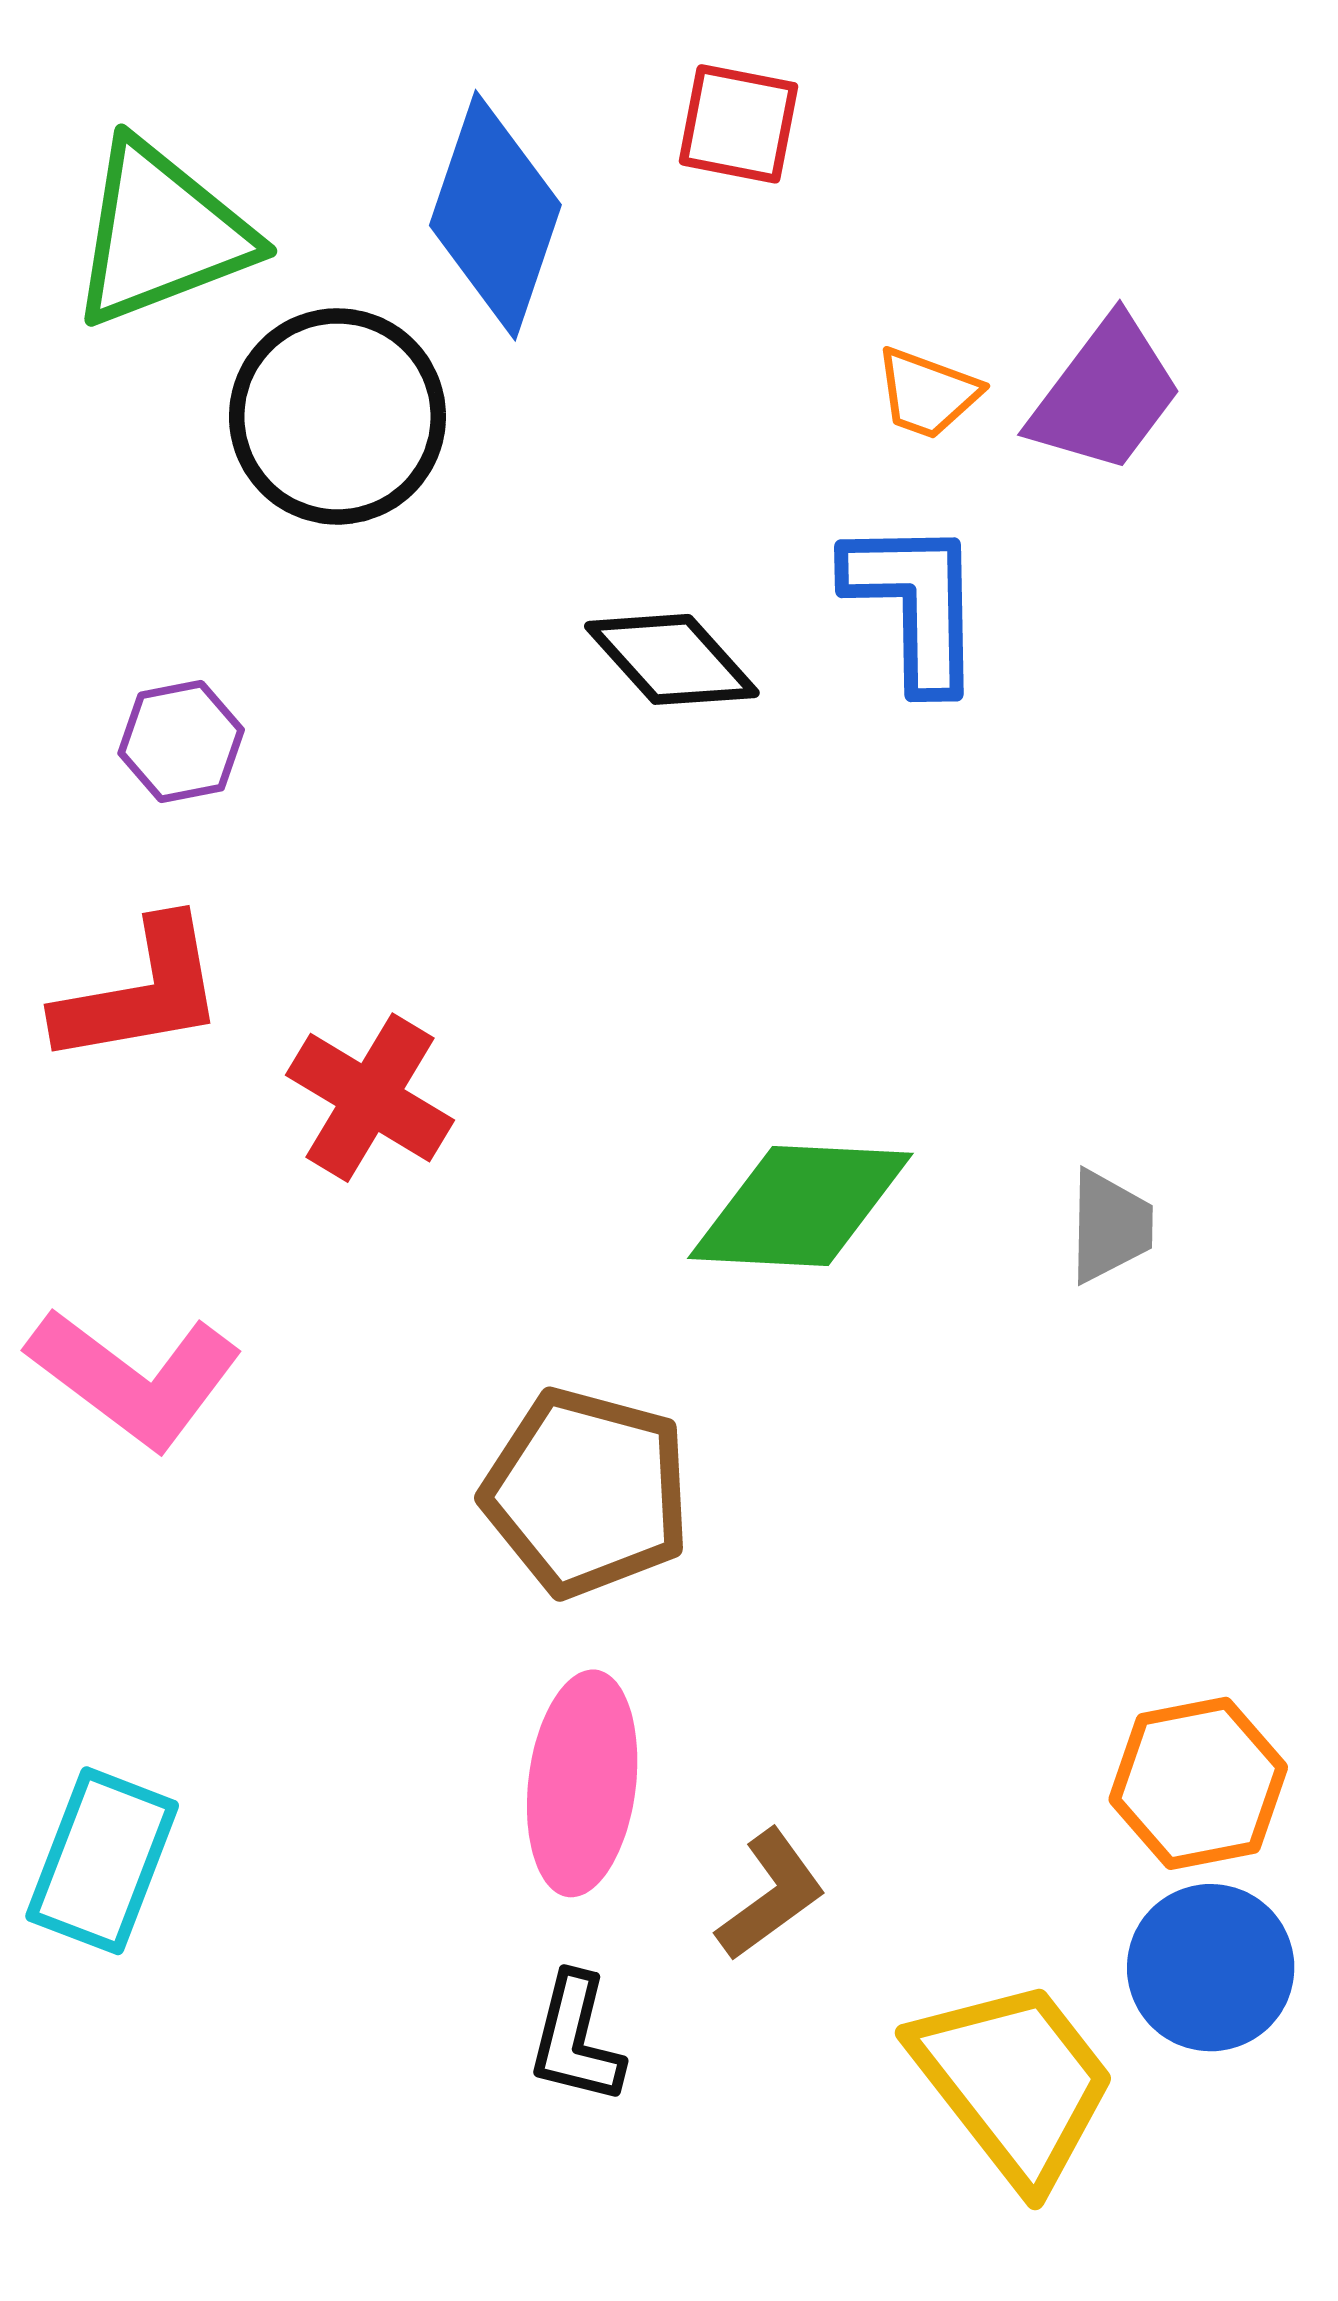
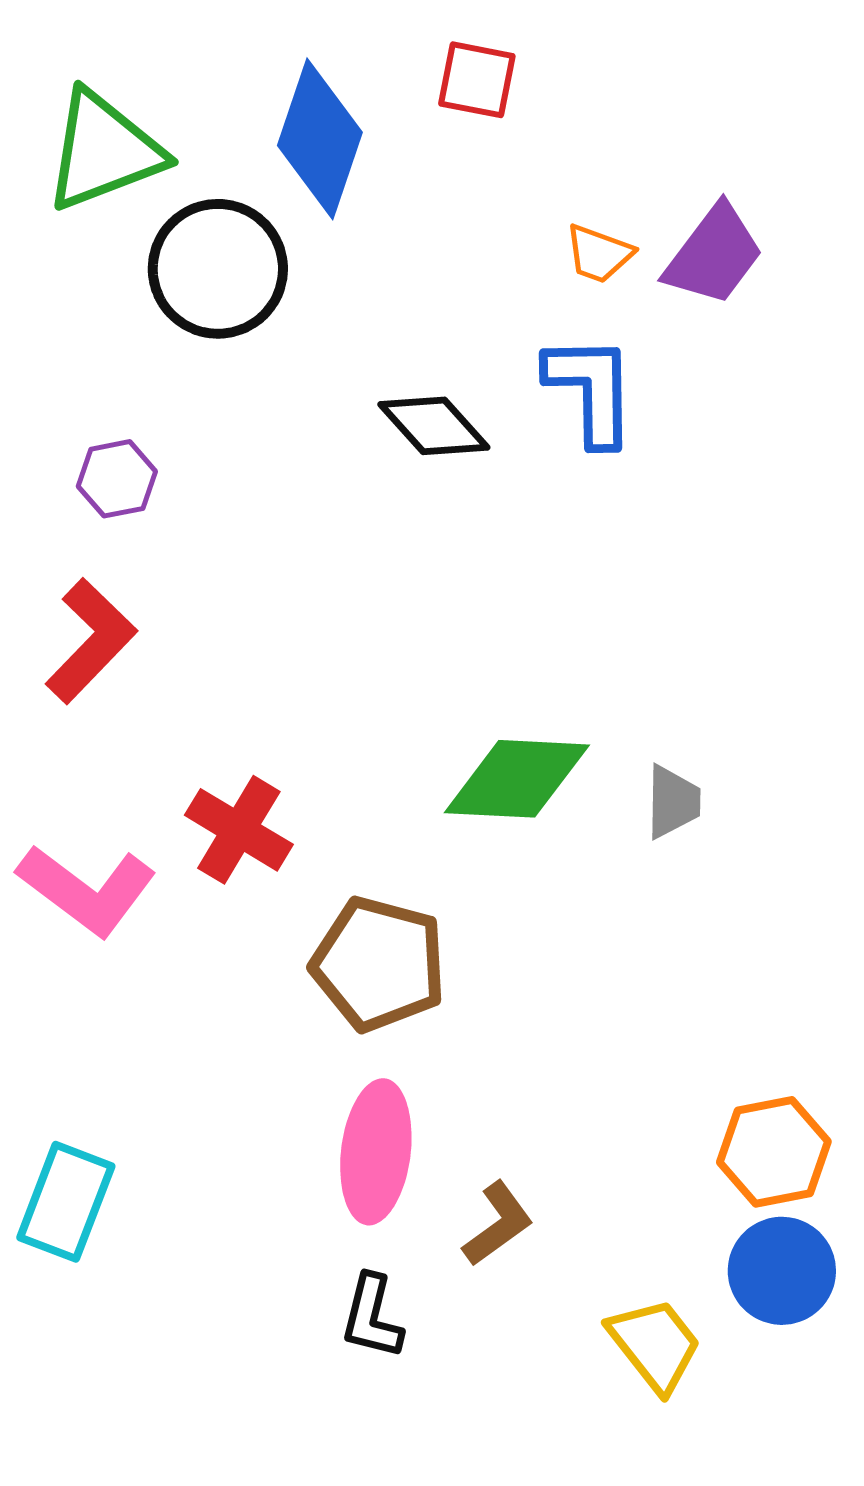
red L-shape: (141, 992) -> (91, 641), turned -36
red cross: (370, 1098) -> (239, 830), moved
gray trapezoid: (1110, 1226) -> (673, 802), moved
yellow trapezoid: (1014, 2082) -> (655, 1345), size x0.7

